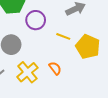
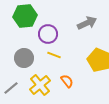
yellow line: (63, 36) -> (54, 55), moved

